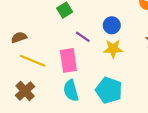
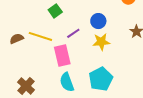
purple line: (83, 37) -> (73, 33), turned -64
yellow line: (33, 61) -> (40, 36), moved
cyan pentagon: (109, 90) -> (101, 79), turned 30

